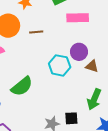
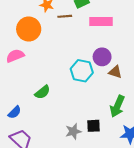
brown line: (36, 32) -> (65, 16), moved
green semicircle: (22, 86) -> (42, 92), size x0.7

